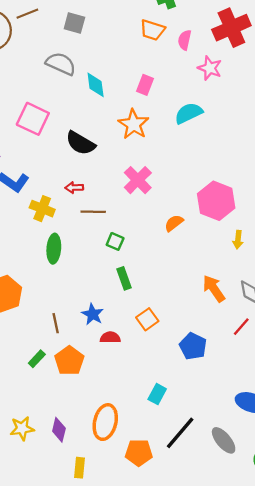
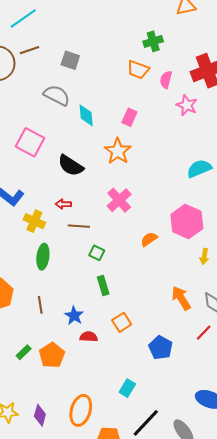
cyan semicircle: (189, 113) -> (199, 169), moved
brown line: (56, 323) -> (40, 305), moved

